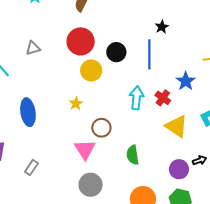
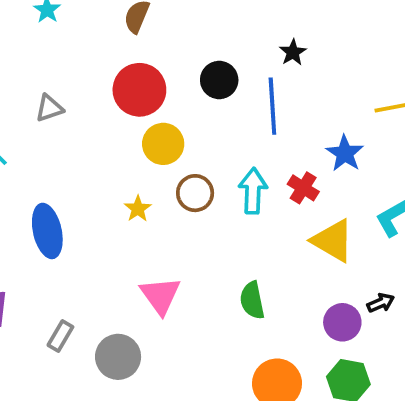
black circle: (116, 52) -> (219, 80), moved
brown circle: (101, 128) -> (195, 193), moved
gray circle: (91, 185) -> (118, 357), moved

